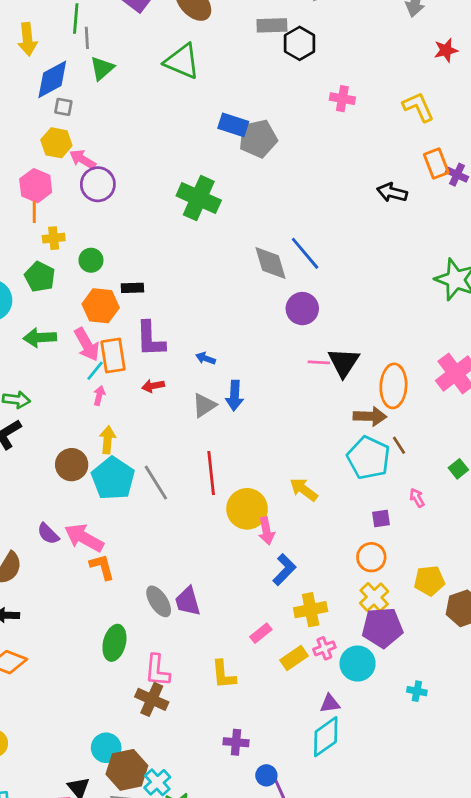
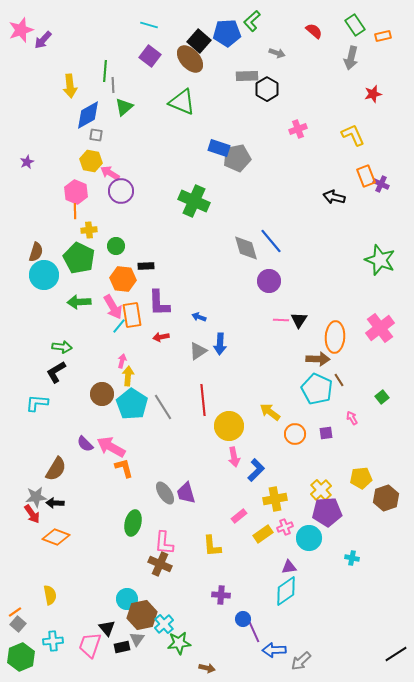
pink cross: (342, 99) -> (298, 129), turned -30
green pentagon: (40, 277) -> (79, 258), size x1.4
black triangle: (344, 362) -> (299, 320), size x0.7
pink arrow: (99, 396) -> (122, 361), moved
pink arrow: (266, 531) -> (234, 457), moved
orange circle: (371, 557) -> (295, 434), moved

